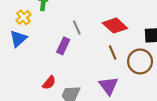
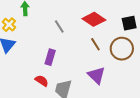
purple rectangle: (63, 46) -> (50, 57), moved
red semicircle: (49, 83) -> (42, 81), turned -88

